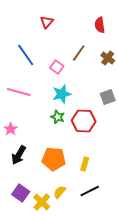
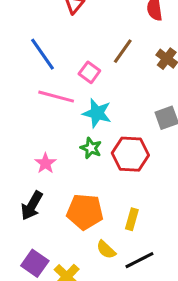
pink line: (19, 92) -> (56, 97), moved
cyan star: (62, 94) -> (97, 113), turned 30
pink star: (11, 129) -> (45, 163), moved
yellow semicircle: (60, 192) -> (106, 250), moved, turned -88

